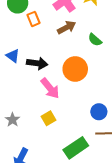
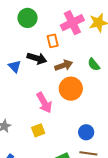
orange rectangle: (34, 19) -> (53, 41), moved
brown arrow: (67, 27) -> (64, 65), moved
black arrow: (37, 63) -> (37, 58), moved

